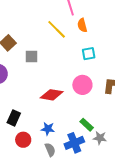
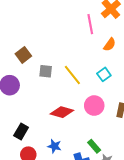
orange semicircle: (82, 25) -> (110, 45), moved, turned -136
yellow line: (57, 29) -> (72, 75), moved
cyan square: (89, 54) -> (104, 74), turned -32

